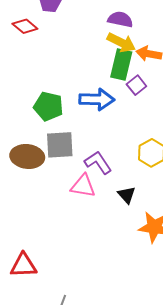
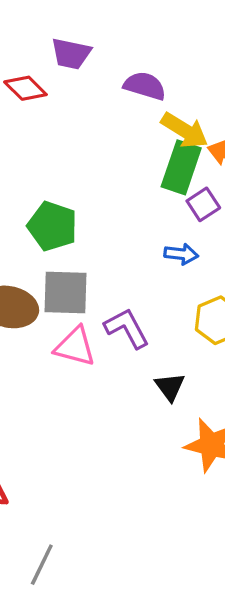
purple semicircle: (120, 19) -> (145, 86), moved
blue arrow: (97, 99) -> (181, 254), moved, size x0.6
pink triangle: (83, 186) -> (75, 347), moved

